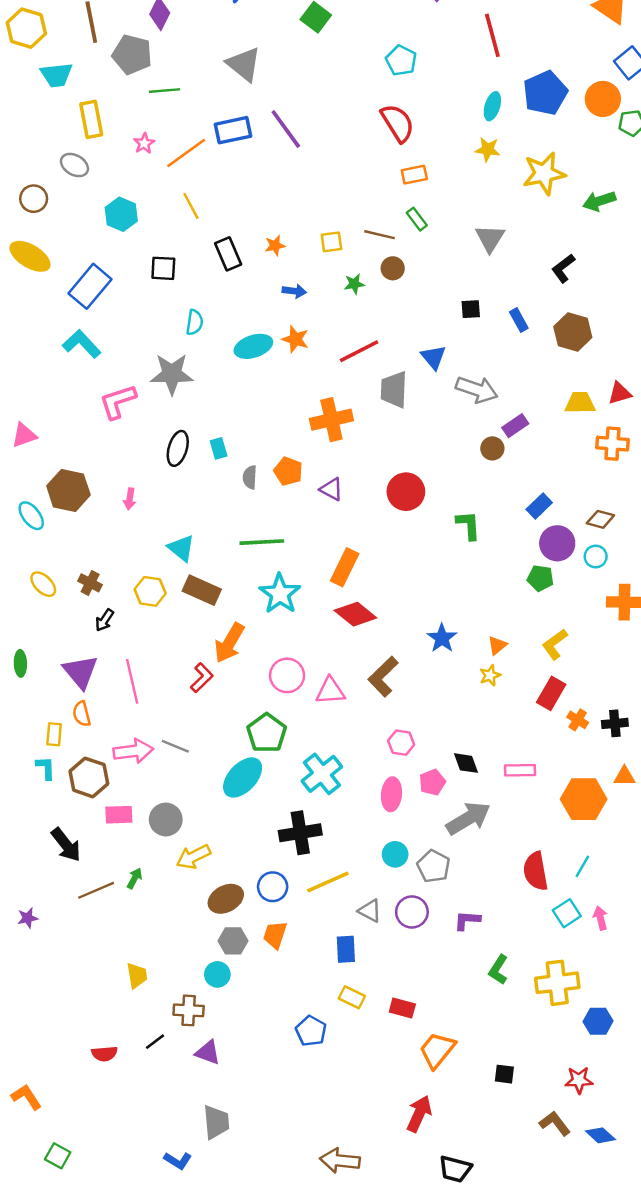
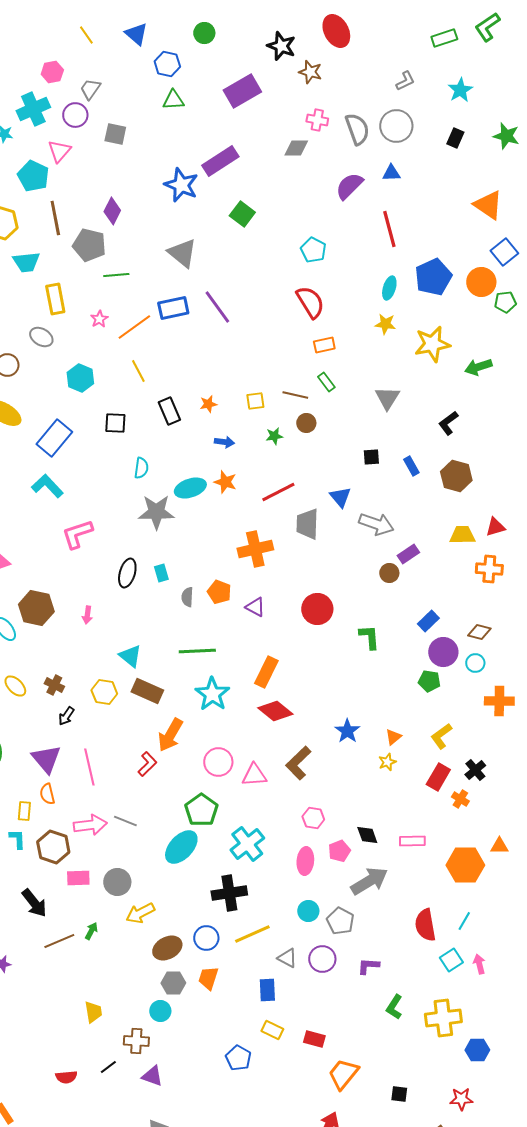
gray star: (172, 374) -> (156, 512), moved
black cross: (615, 723) -> (475, 770), moved, turned -35

